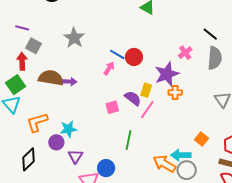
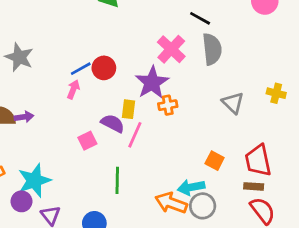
pink cross: (185, 53) -> (171, 49), size x1.5
blue line: (117, 54) -> (81, 69), turned -49
cyan star: (68, 129) -> (34, 181), size x1.4

